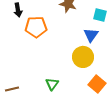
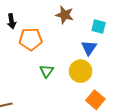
green triangle: (52, 84) -> (47, 71), moved

